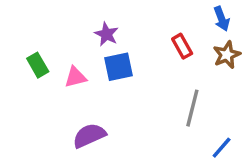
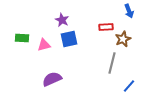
red rectangle: (182, 46) -> (106, 27), turned -64
brown star: (227, 55) -> (123, 39), moved
green rectangle: (38, 65) -> (22, 38), turned -56

